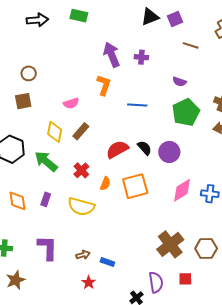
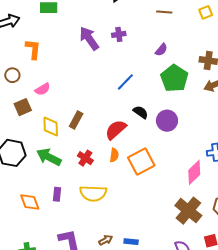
purple semicircle: (179, 82) -> (161, 50), turned -56
orange L-shape: (104, 85) -> (33, 49), moved
brown square: (23, 101) -> (23, 107), moved
pink semicircle: (71, 103) -> (43, 89), moved
blue line: (137, 105) -> (125, 82), turned -36
black semicircle: (145, 148) -> (141, 112), moved
orange semicircle: (105, 184) -> (114, 155), moved
pink diamond: (182, 190) -> (194, 172), moved

